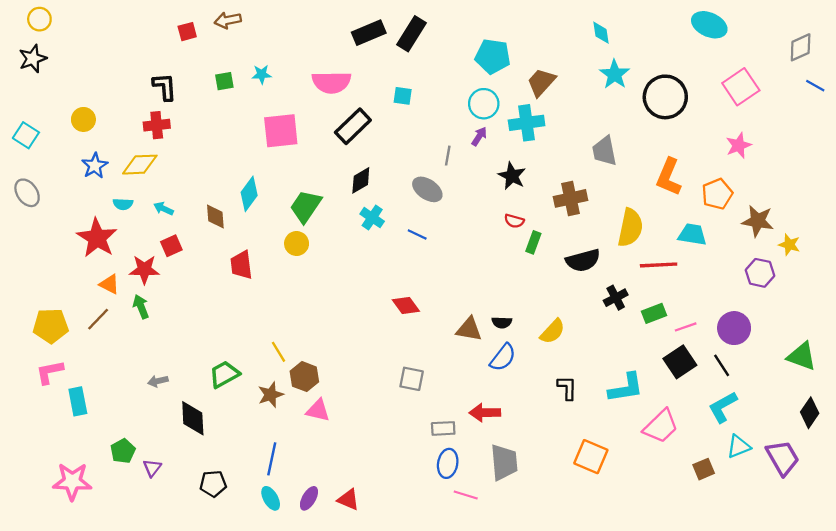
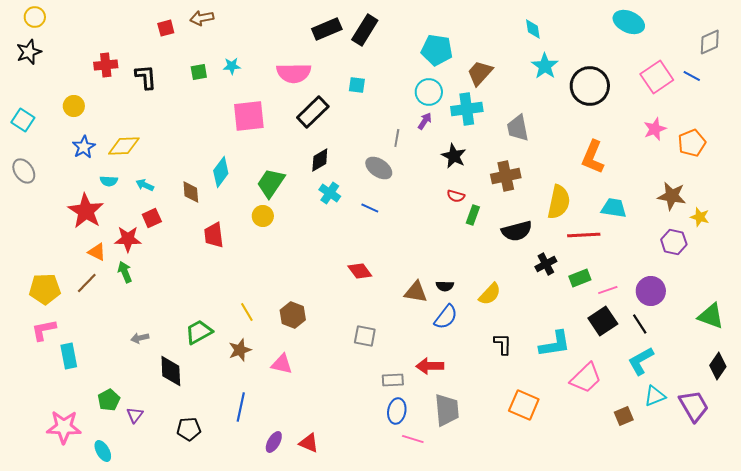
blue line: (815, 86) -> (692, 76), moved
red cross: (157, 125) -> (106, 65), moved
gray trapezoid: (604, 151) -> (518, 128), moved
orange pentagon: (717, 194) -> (692, 143), moved
brown hexagon: (304, 377) -> (293, 315), moved
cyan ellipse: (271, 498) -> (103, 451), moved

